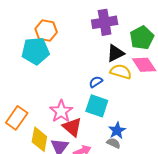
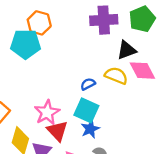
green pentagon: (142, 38) -> (142, 19), moved
black triangle: (115, 53) -> (126, 50), moved
blue star: (117, 131) -> (90, 129), moved

